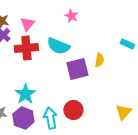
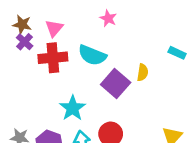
purple square: (77, 69) -> (116, 84), turned -35
cyan star: (25, 94) -> (73, 108), moved

